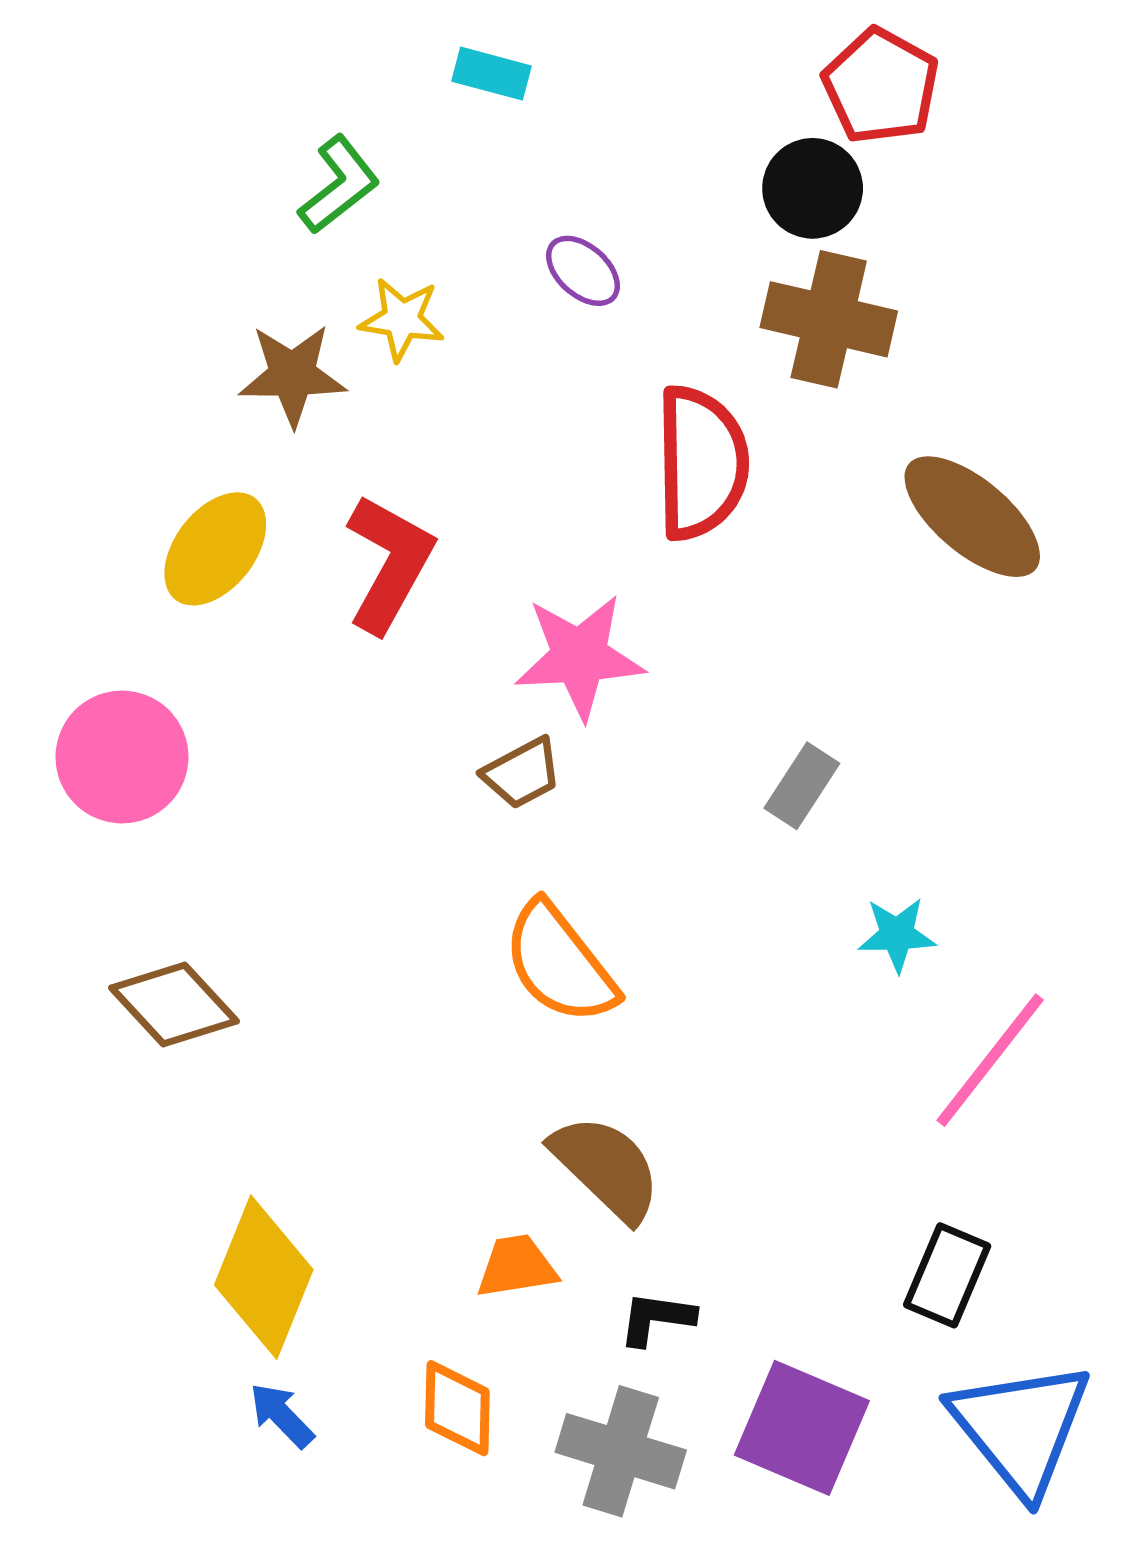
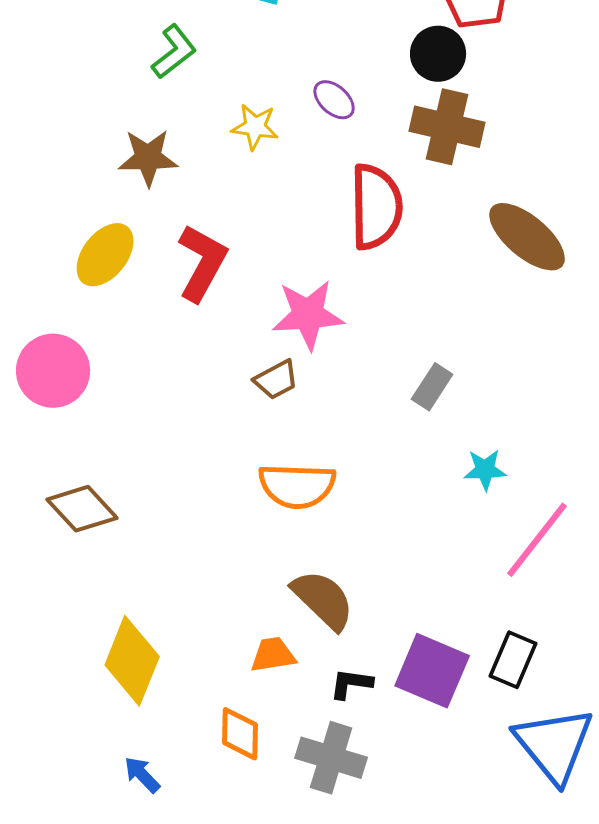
purple ellipse: (583, 271) -> (334, 100), moved
yellow star: (402, 319) -> (255, 127), moved
orange semicircle: (560, 963) -> (297, 486), turned -50
blue arrow: (282, 1415) -> (142, 775), moved
purple square: (802, 1428) -> (432, 671), moved

